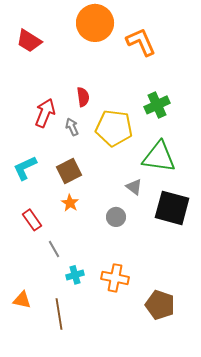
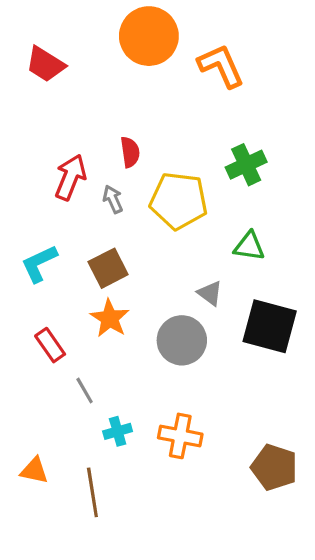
green triangle: (159, 157) -> (249, 246), size x0.6
orange star: (70, 203) -> (110, 318), size x1.4
gray circle: (116, 217) -> (182, 340), size x1.6
brown pentagon: (160, 305) -> (274, 467), moved

